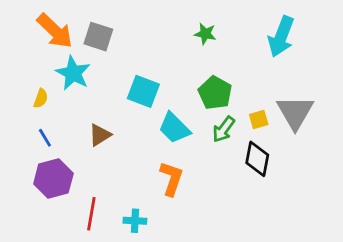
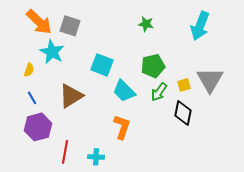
green pentagon: (215, 93) -> (153, 66), turned 30
brown triangle: (100, 135) -> (71, 96), size x1.5

